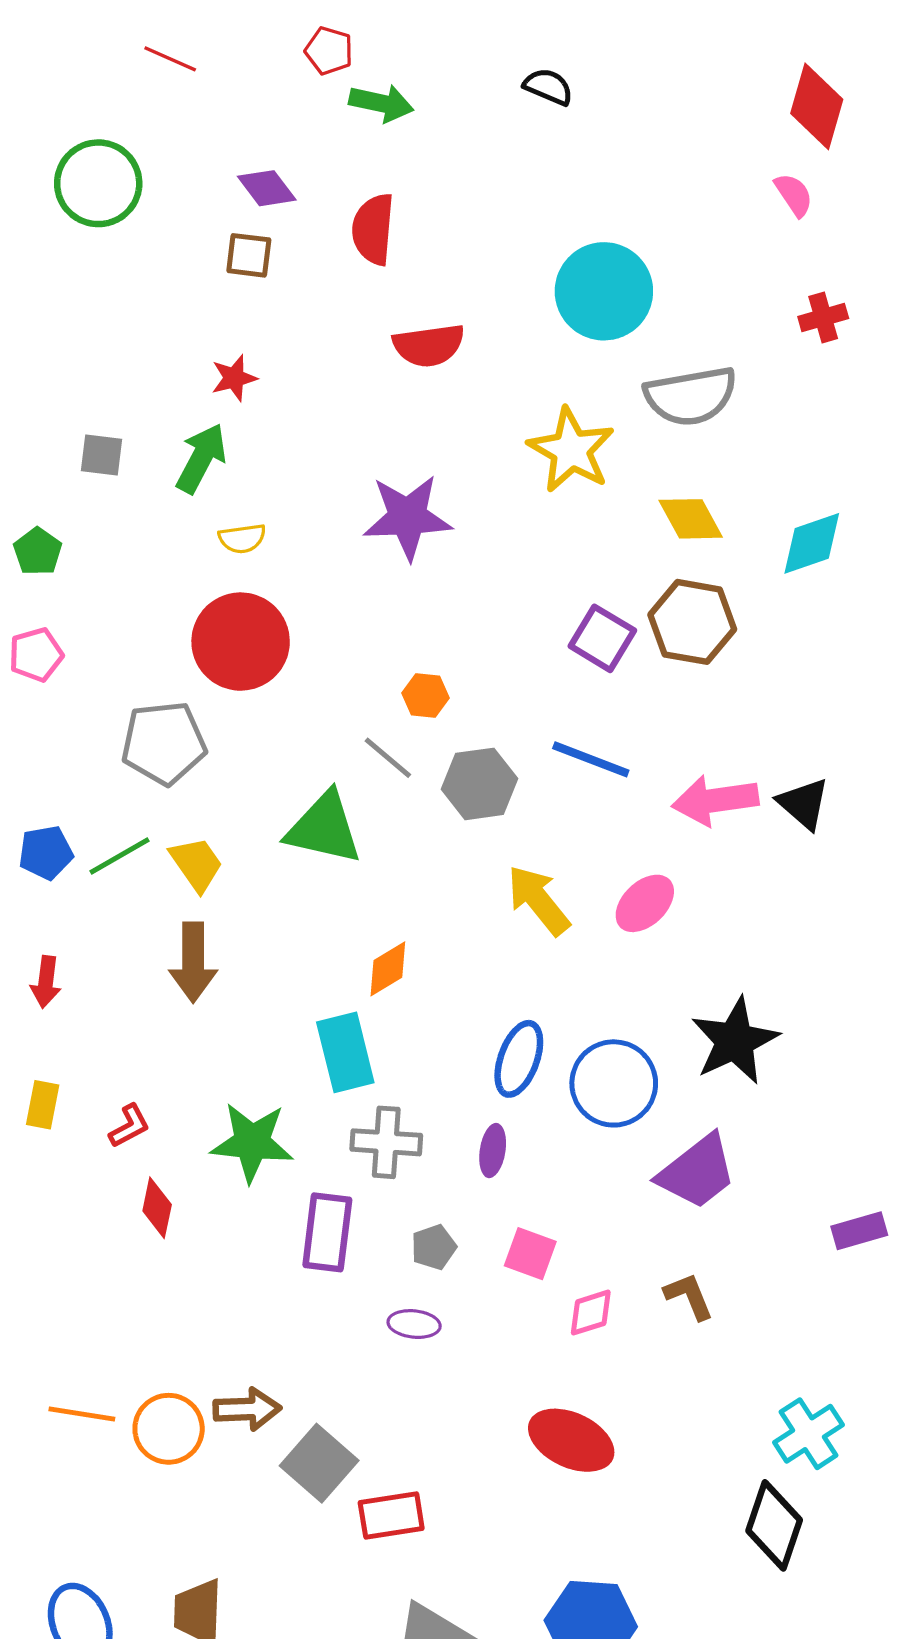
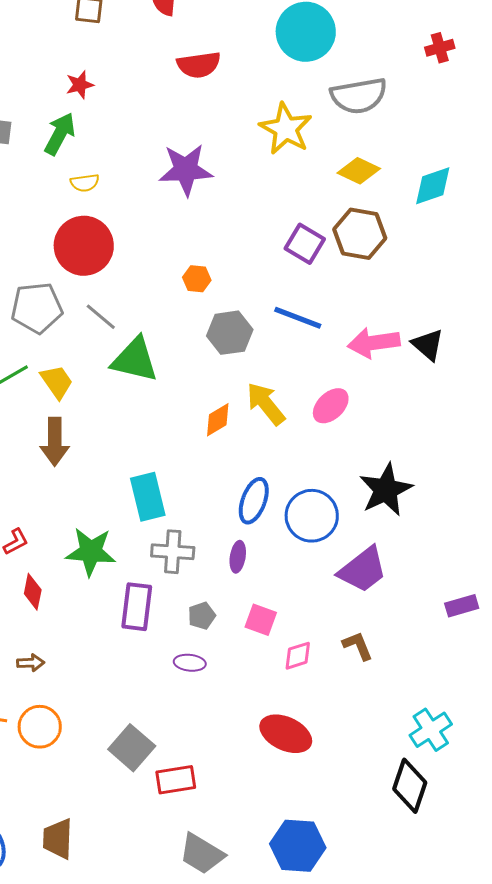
yellow diamond: (691, 519) -> (359, 171), turned -36
gray line: (388, 758) -> (101, 317), moved
orange diamond: (388, 969) -> (218, 420), moved
brown arrow: (247, 1409) -> (31, 663), moved, size x0.7

